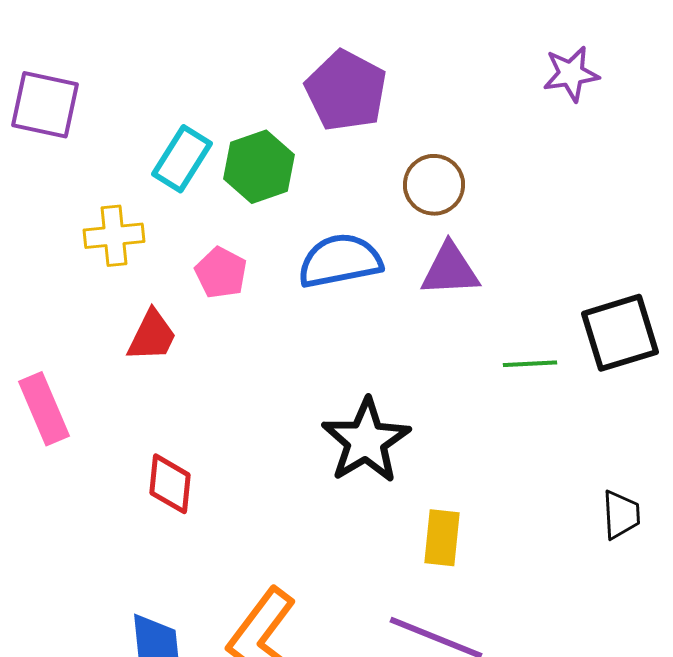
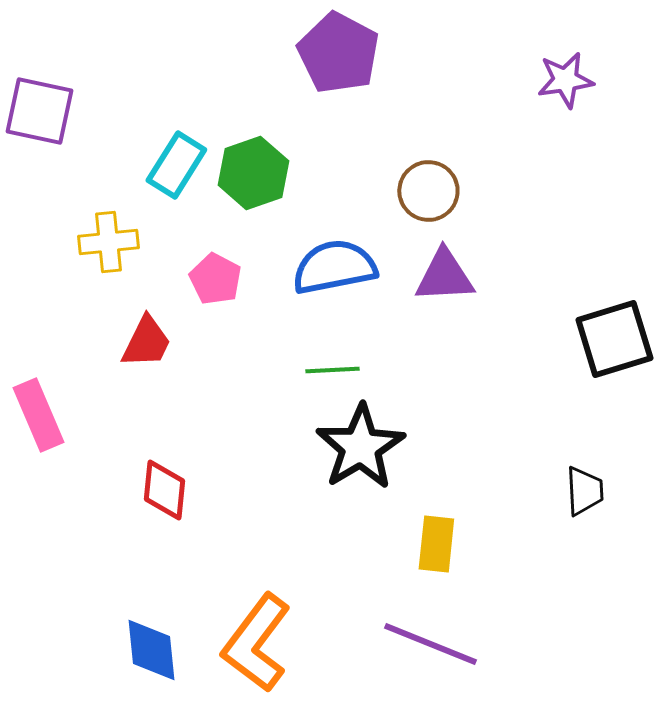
purple pentagon: (346, 91) -> (338, 53), moved
green line: (530, 364) -> (332, 370), moved
black trapezoid: (621, 515) -> (584, 491), moved

